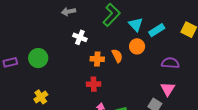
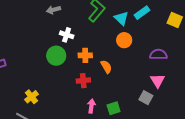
cyan rectangle: (157, 30) -> (142, 13), moved
orange semicircle: (117, 56) -> (106, 67), moved
green circle: (38, 58) -> (56, 56), moved

